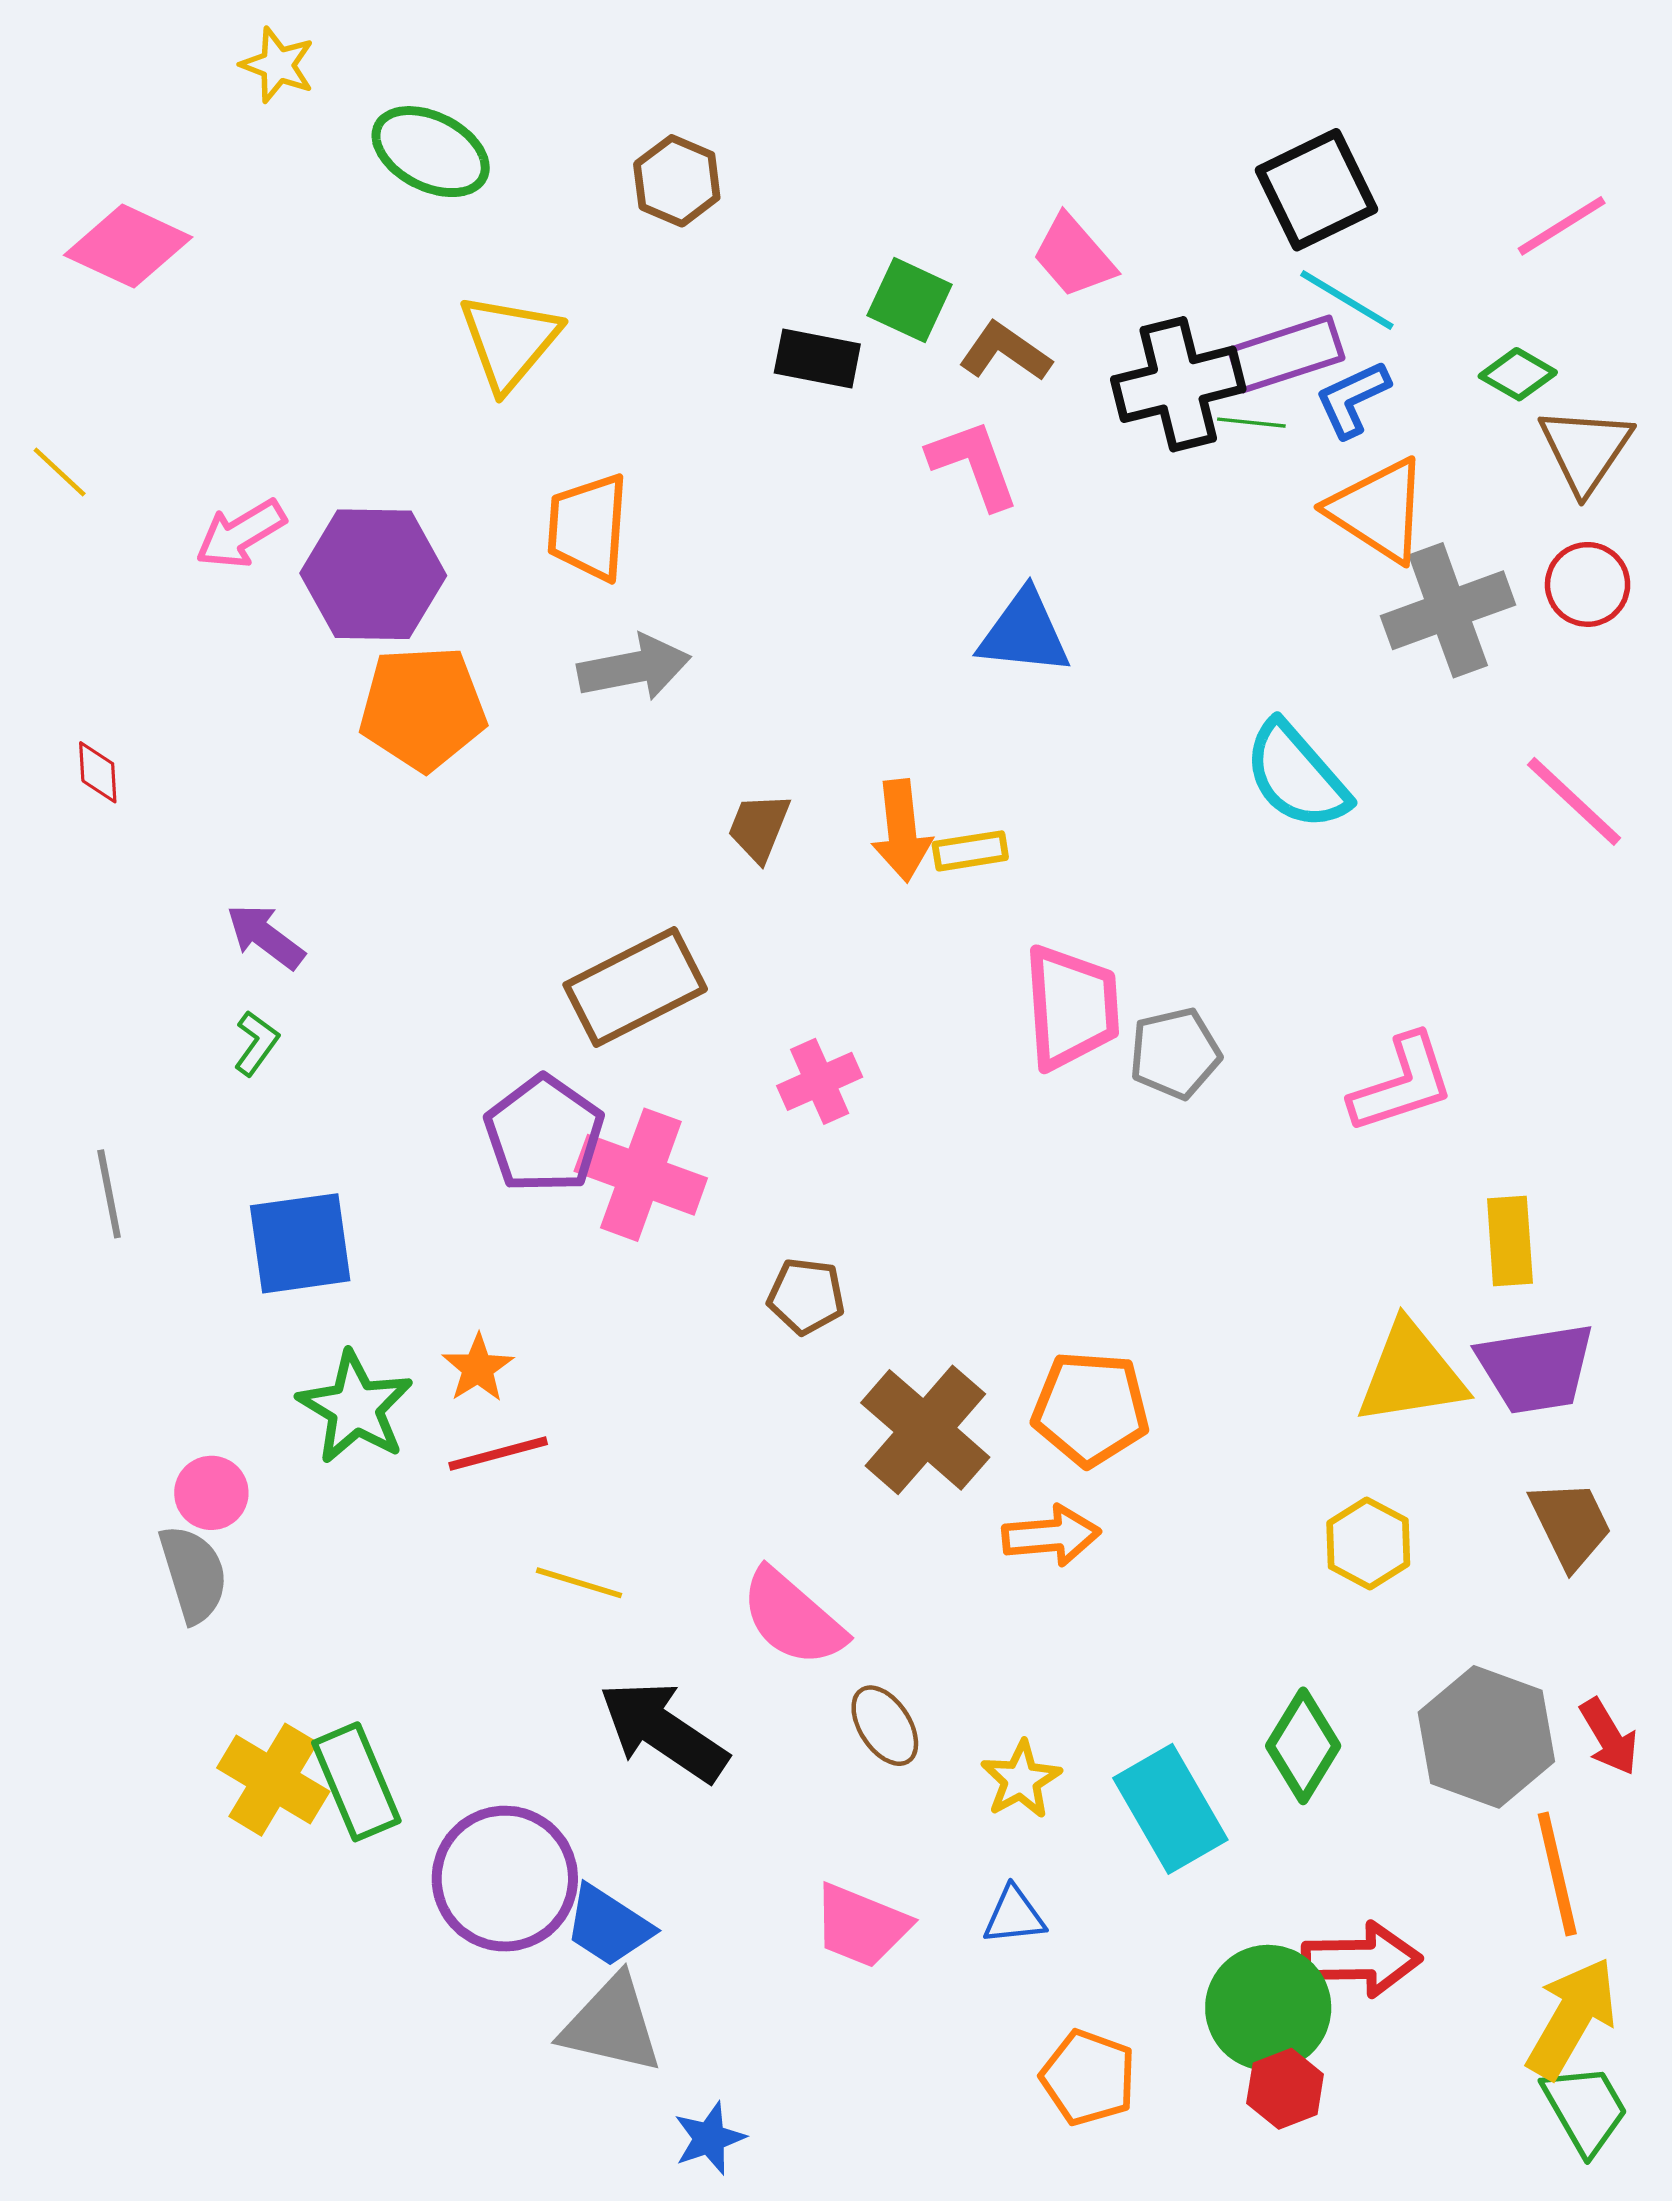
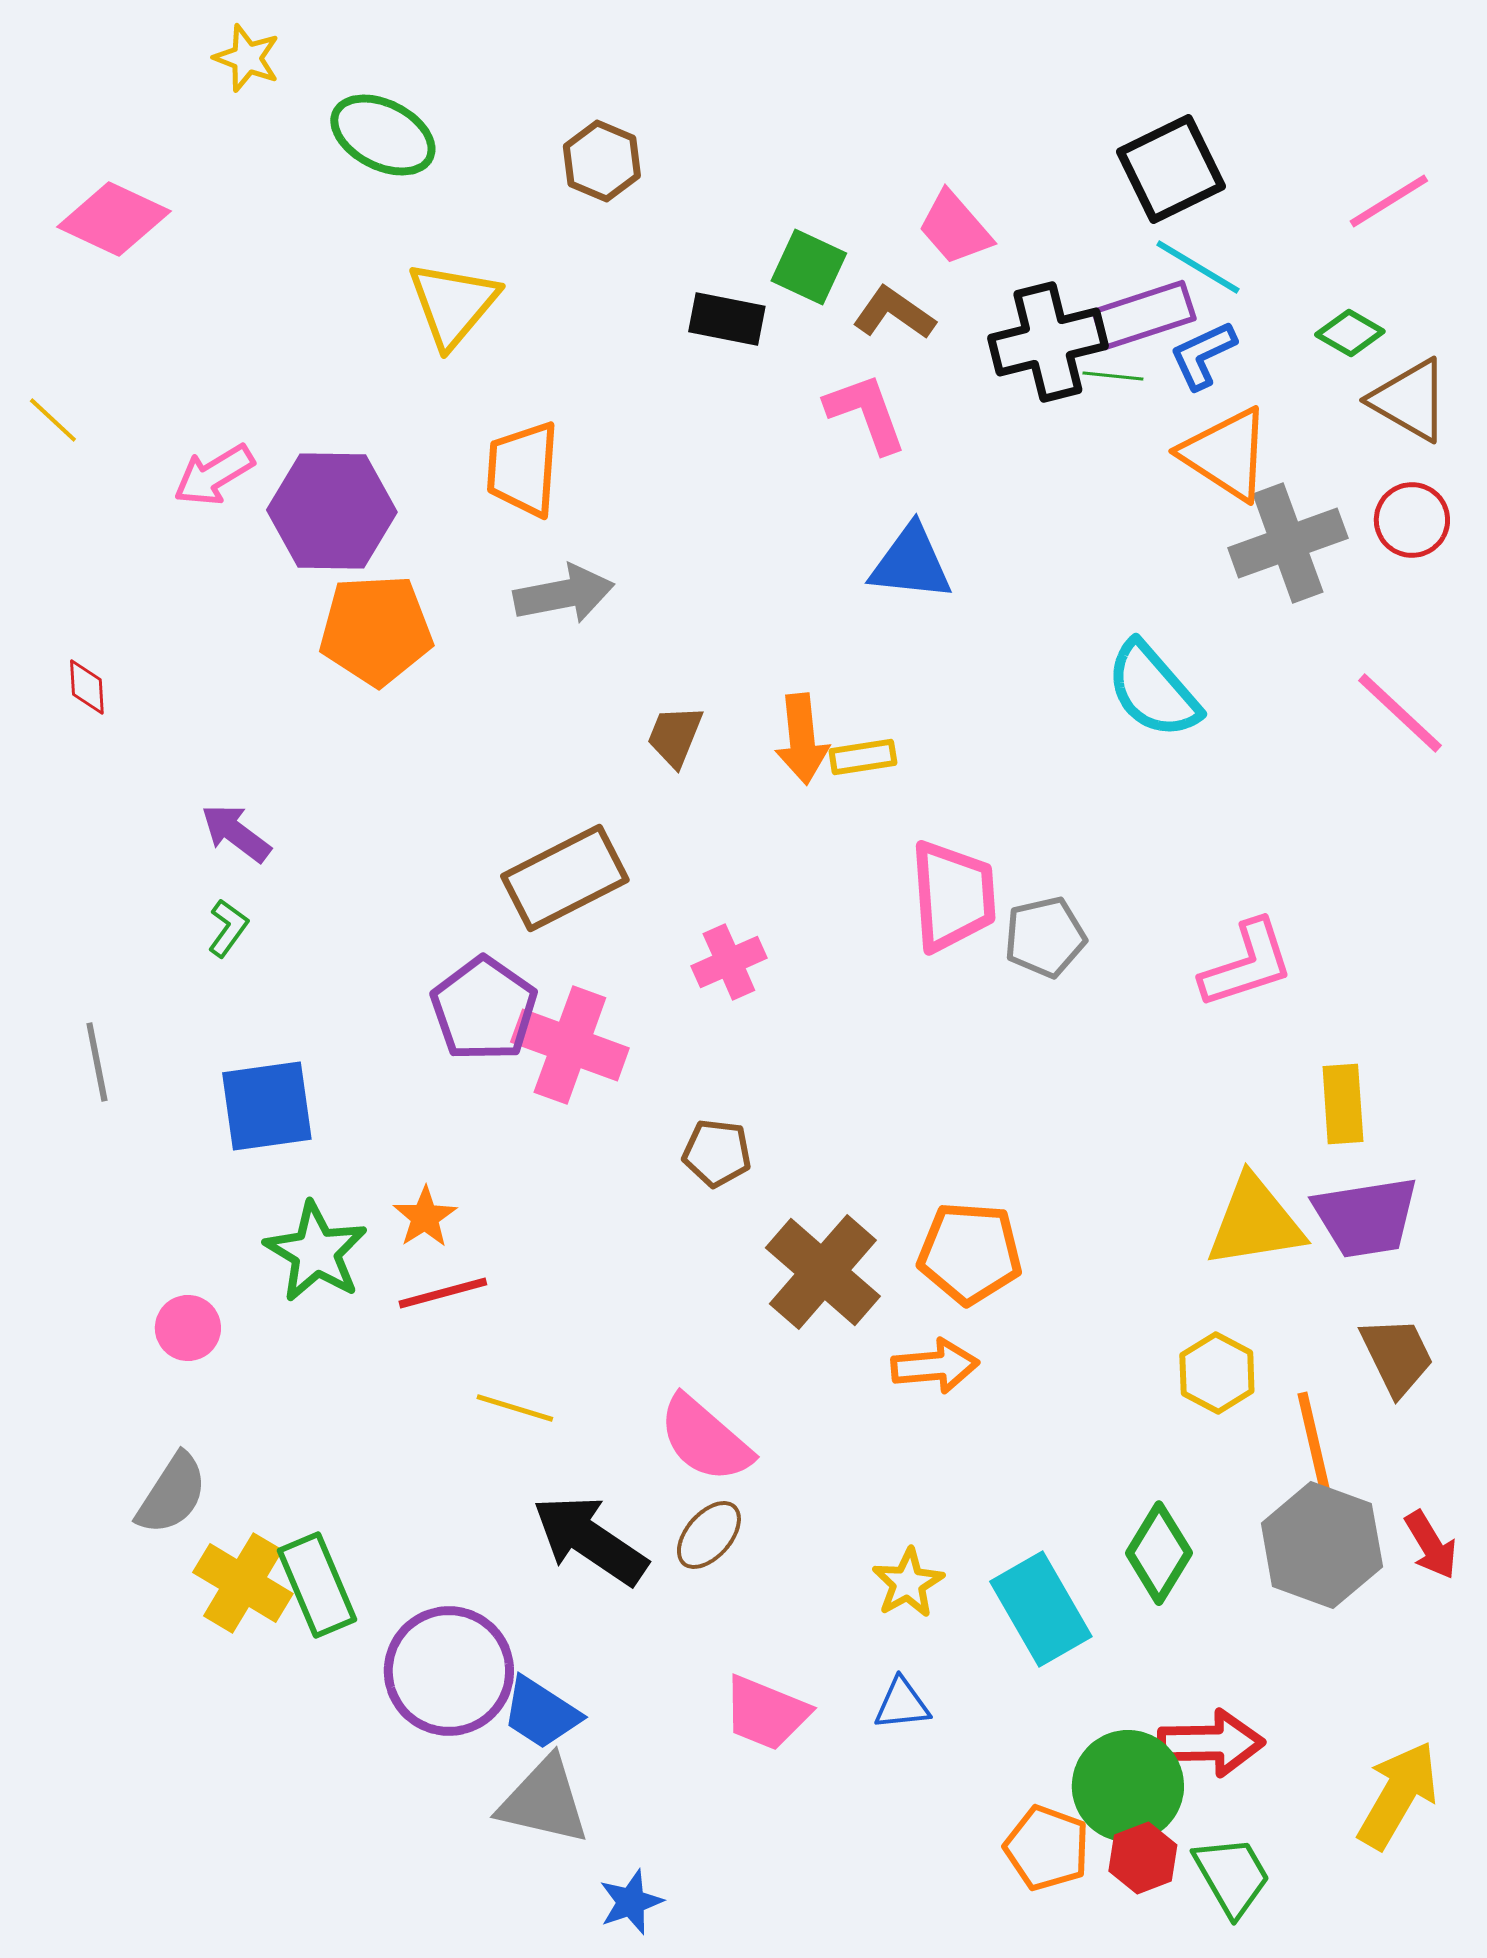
brown triangle: (1585, 450) -> (1410, 400), turned -34
gray semicircle: (193, 1574) -> (172, 1494), moved, turned 50
brown ellipse: (885, 1726) -> (709, 1535), moved, turned 74
orange line: (1557, 1874) -> (1315, 1447), moved
orange pentagon: (1088, 2078) -> (1047, 1848), moved
green trapezoid: (1585, 2109) -> (1232, 1876), moved

